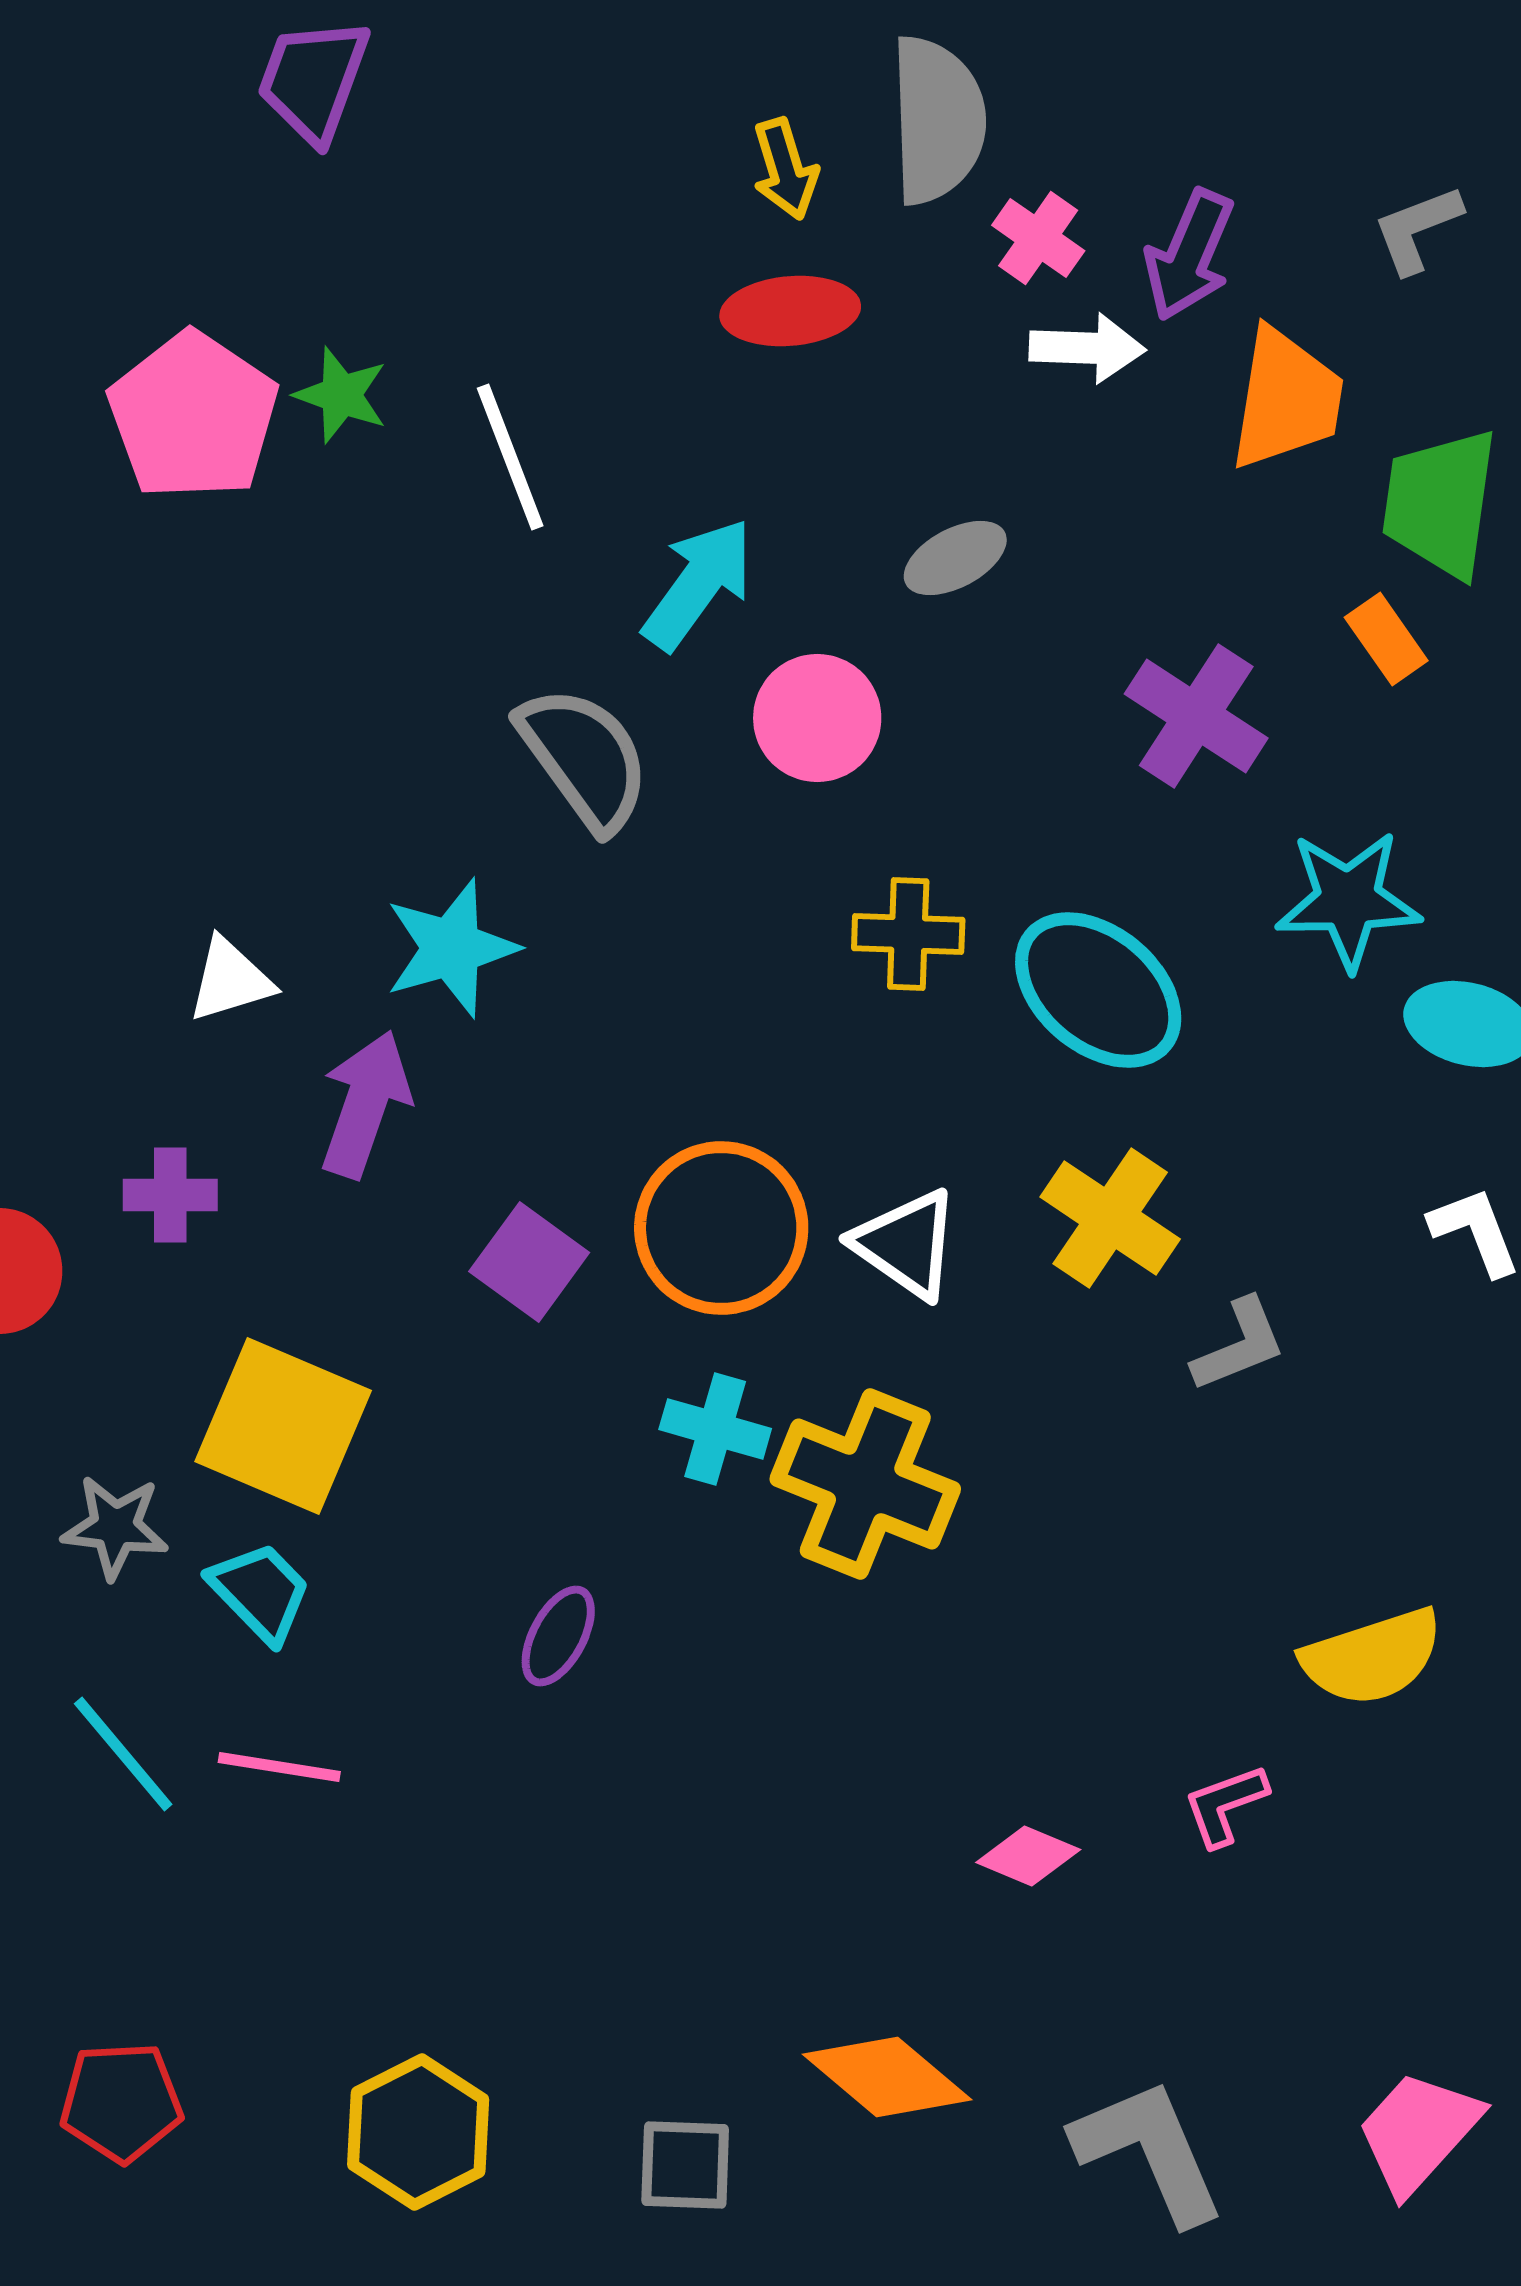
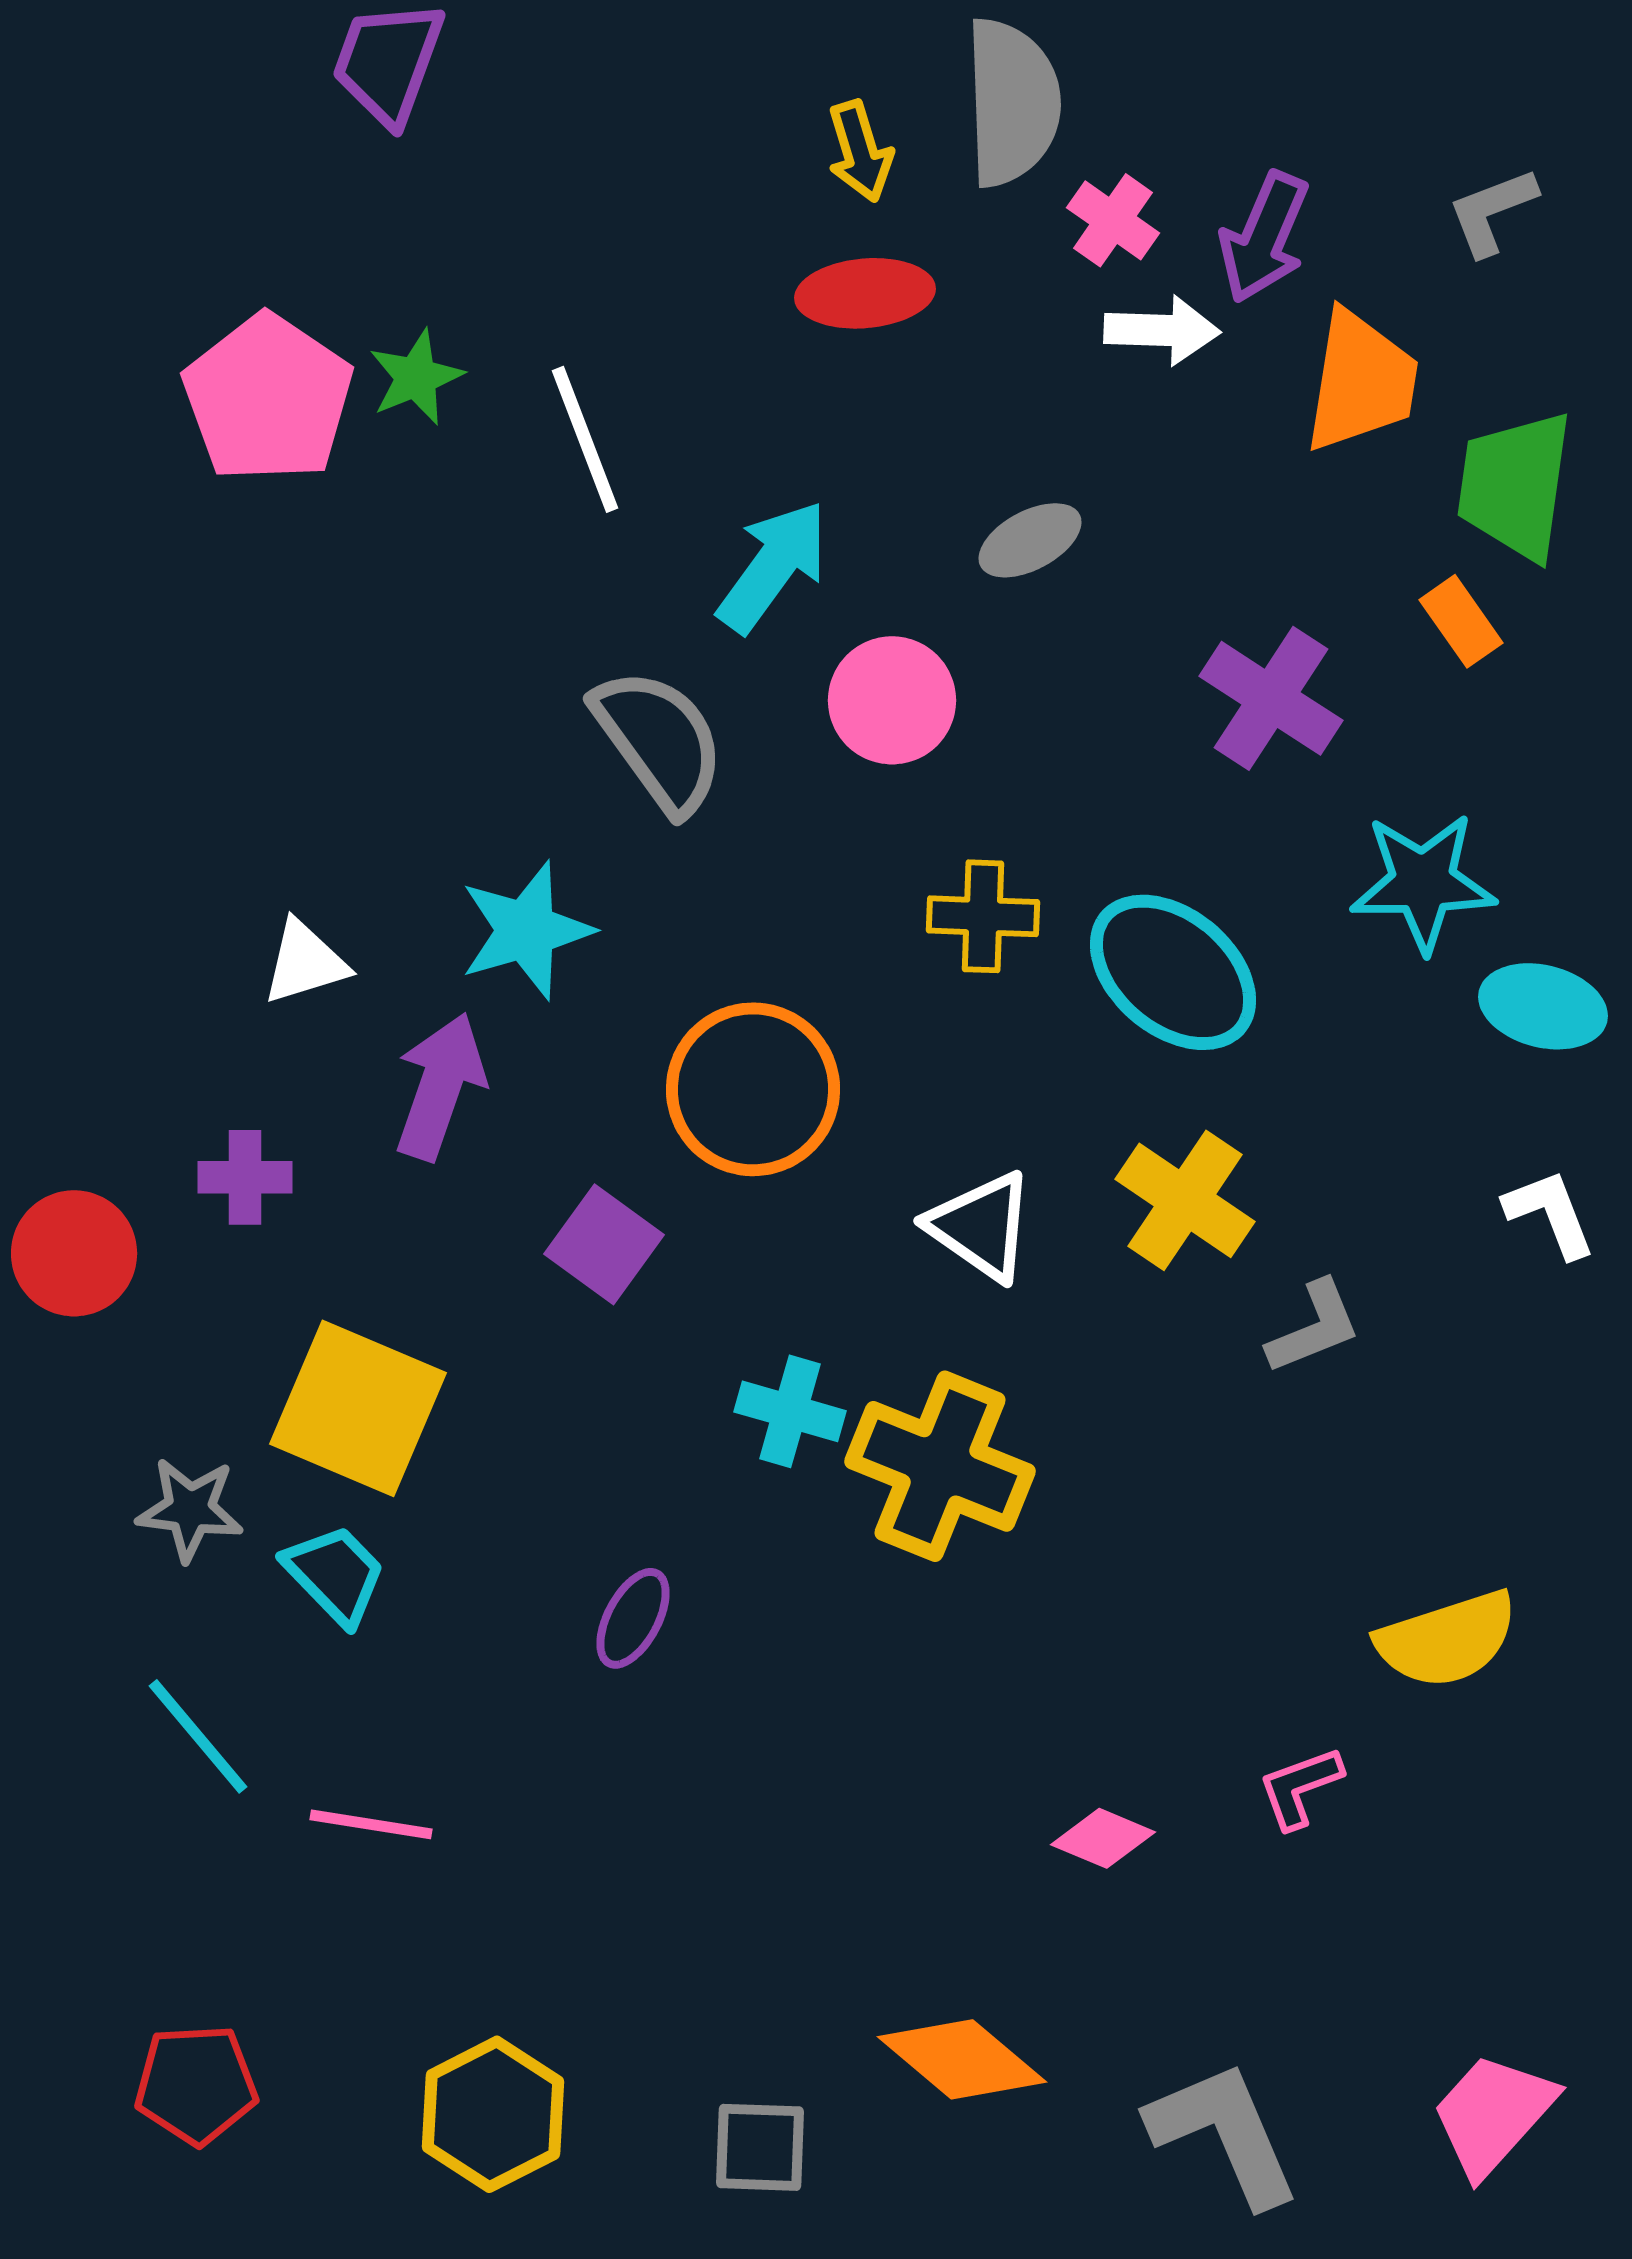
green star: (341, 395) -> (416, 377), turned 30
orange circle: (721, 1228) -> (753, 1089), moved
pink line: (279, 1767) -> (371, 1824), moved

